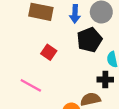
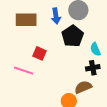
pink line: (31, 85) -> (24, 71), moved

